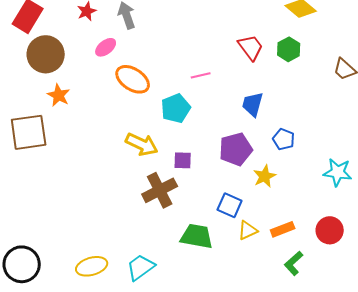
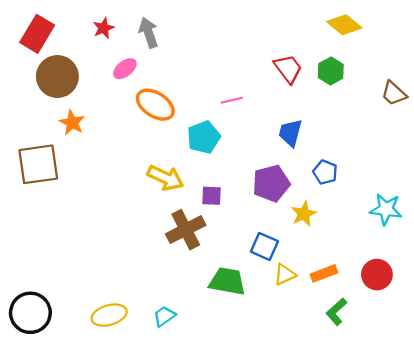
cyan trapezoid: (141, 267) -> (164, 316), size x0.7

